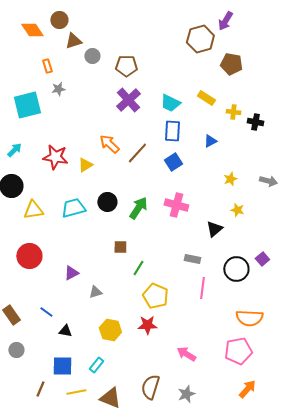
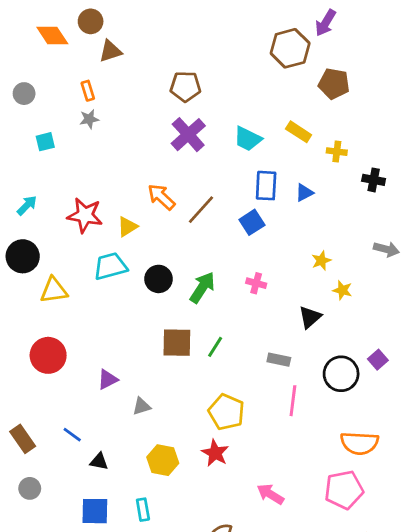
gray circle: (92, 56) -> (24, 94), moved
orange rectangle: (47, 66) -> (88, 91), moved
cyan square: (27, 105) -> (45, 142), size x0.5
black cross: (255, 122) -> (374, 180), moved
blue rectangle: (172, 131) -> (266, 186), moved
yellow star: (230, 179) -> (321, 261), moved
pink cross: (176, 205) -> (256, 283), size x0.6
cyan trapezoid: (73, 208) -> (110, 266), moved
brown square: (120, 247) -> (177, 343), size x1.6
green line: (138, 268) -> (215, 347), moved
red star: (147, 325) -> (215, 453), turned 30
cyan rectangle: (96, 365) -> (143, 510), turned -49

